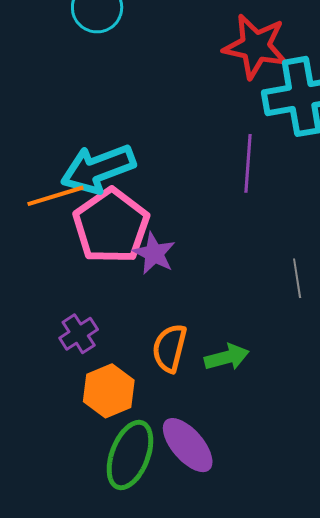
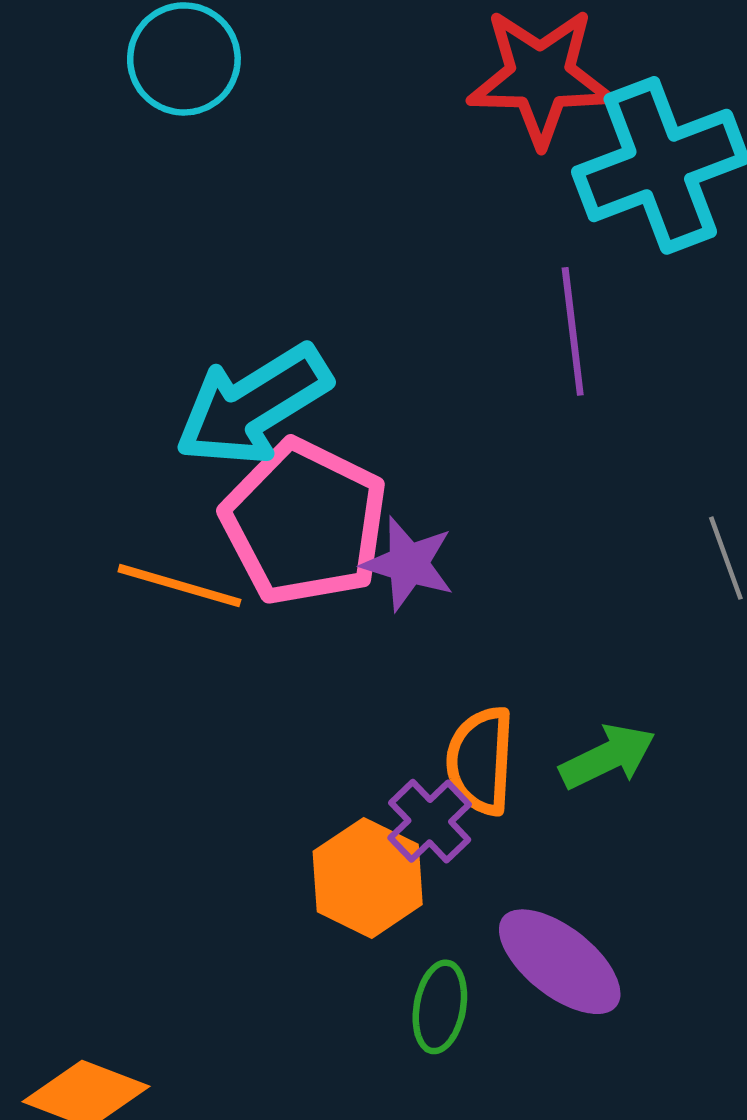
orange line: (55, 196) -> (179, 586), moved, turned 44
purple cross: (79, 334) -> (430, 821), moved
green ellipse: (130, 455) -> (440, 1007), size x0.6

